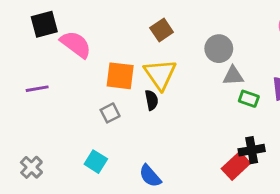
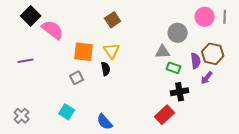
black square: (44, 24) -> (31, 16), turned -30
gray circle: (219, 49) -> (178, 33), moved
yellow triangle: (160, 74) -> (112, 51), size x0.7
black cross: (252, 150) -> (180, 92), moved

